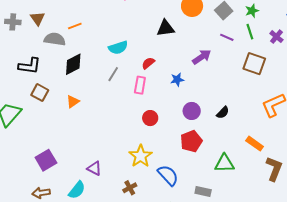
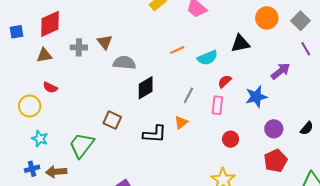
orange line: (75, 26) -> (177, 50), moved
purple line: (227, 37) -> (306, 49), turned 40
cyan semicircle: (118, 48) -> (207, 58), moved
black L-shape: (30, 66) -> (155, 134), moved
blue star: (177, 80) -> (256, 97), size x1.5
orange triangle: (73, 102) -> (181, 122), moved

